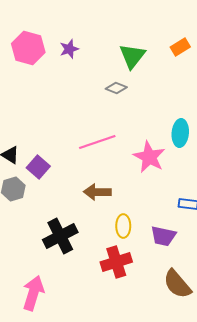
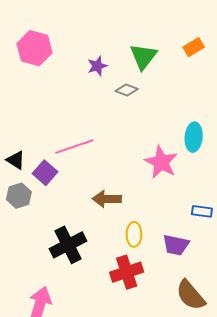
purple star: (69, 49) -> (97, 66), moved
pink line: (97, 142) -> (74, 147), moved

